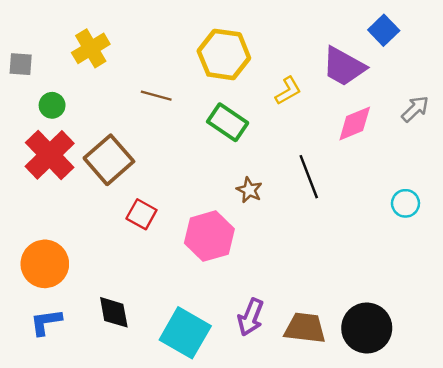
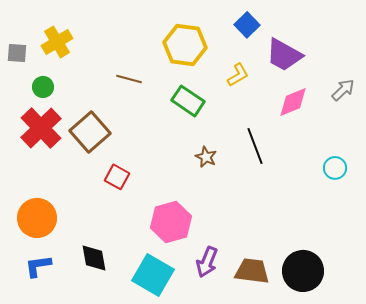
blue square: (384, 30) -> (247, 25), moved
yellow cross: (91, 48) -> (57, 42), moved
pink hexagon: (209, 236) -> (171, 222), moved

